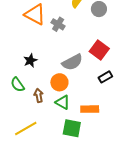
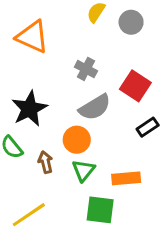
gray cross: (58, 24) -> (86, 69), moved
black star: (30, 61) -> (29, 109), size x1.6
green triangle: (63, 102) -> (84, 170), turned 42

